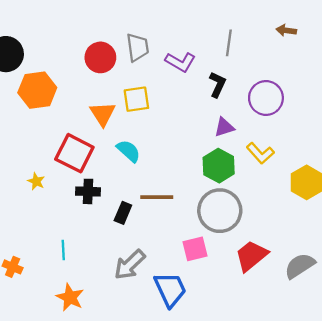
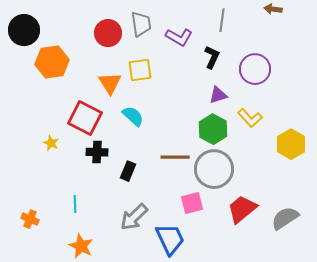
brown line: (157, 197) -> (175, 157), moved

